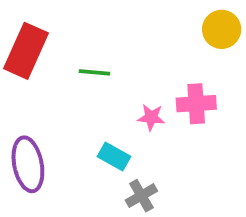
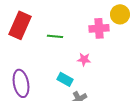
pink cross: (196, 104) -> (99, 28), moved

